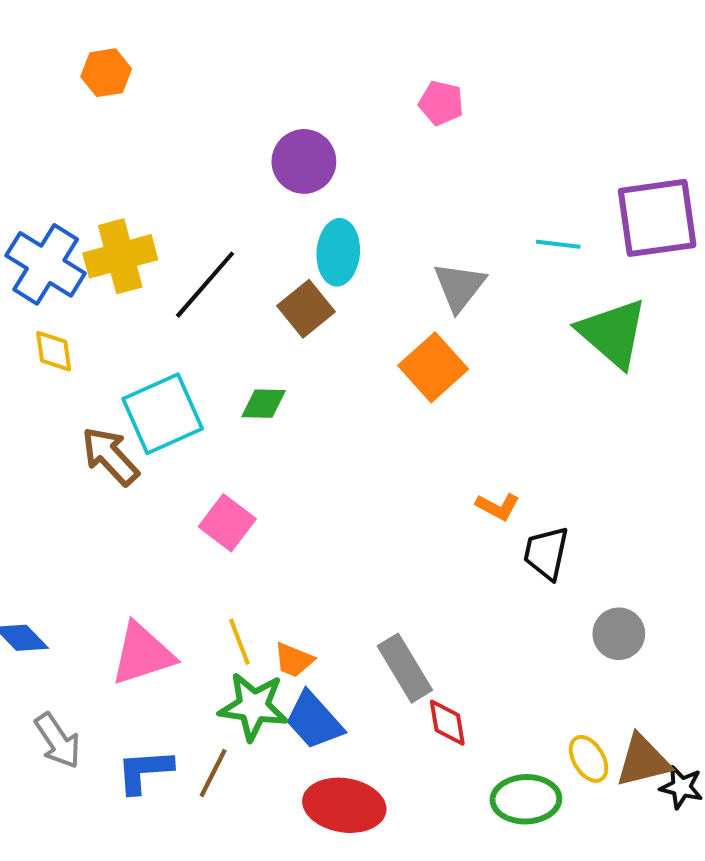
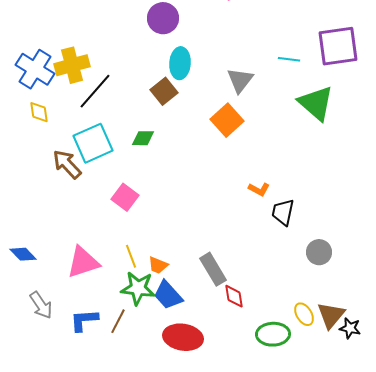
black line: (205, 285) -> (95, 91), moved
brown triangle: (643, 761) -> (331, 315), turned -36

